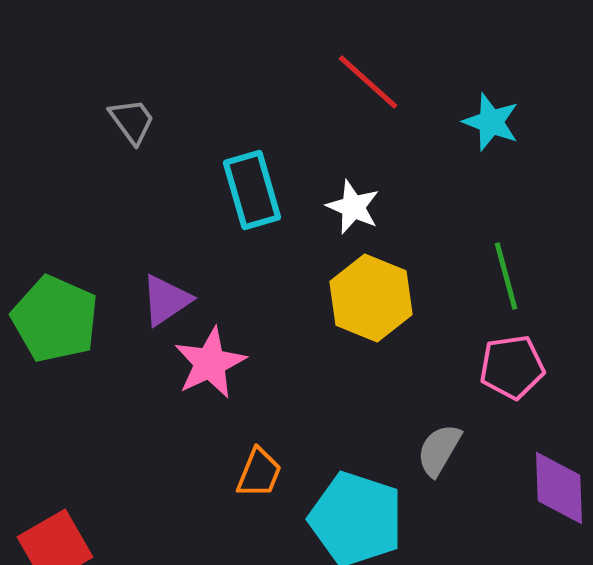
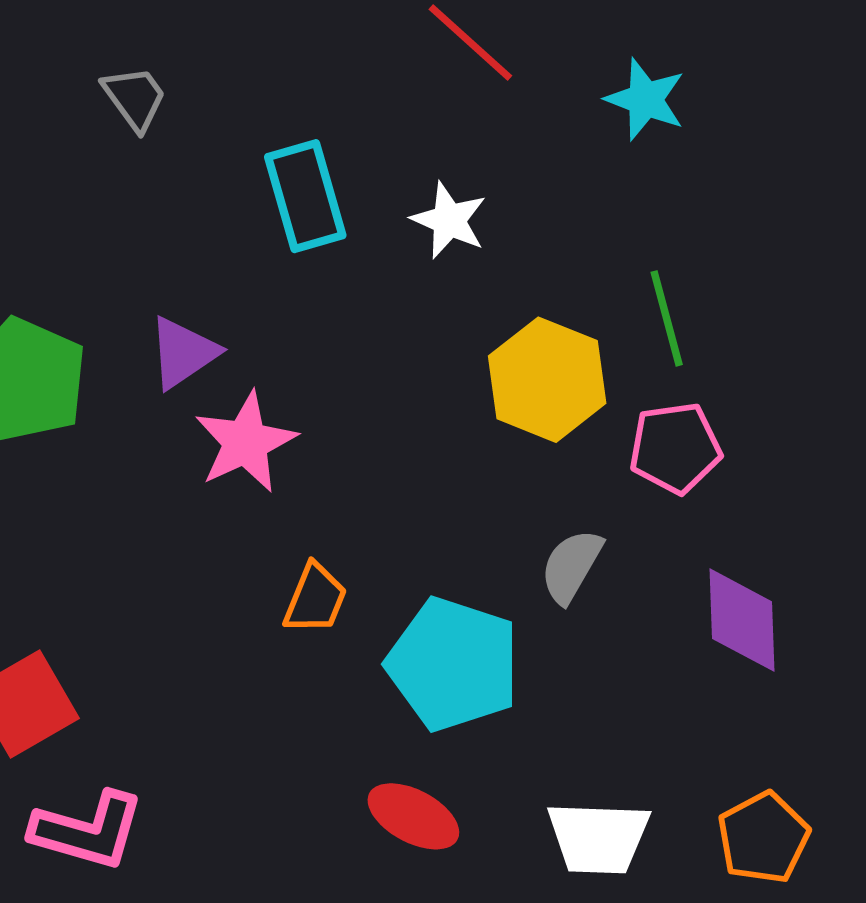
yellow hexagon: (371, 298) -> (547, 380), moved

